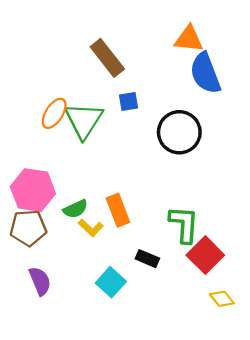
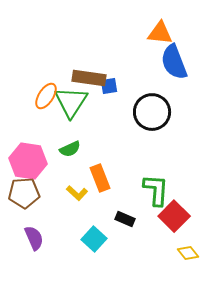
brown rectangle: (107, 58) -> (89, 78), moved, turned -44
green semicircle: (75, 209) -> (70, 149), moved

